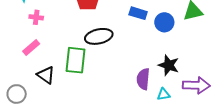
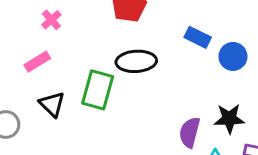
pink cross: (36, 17) -> (51, 20), turned 32
black star: (169, 65) -> (229, 119), turned -30

